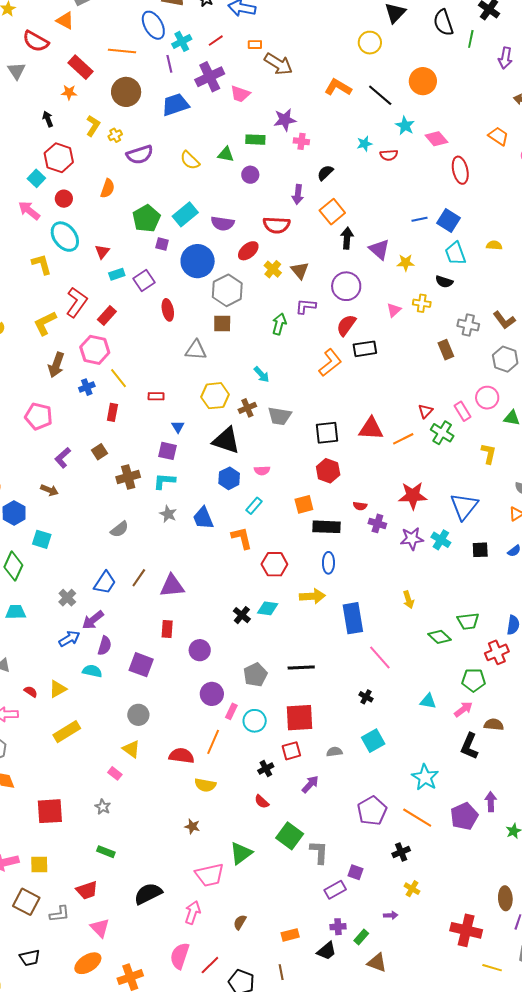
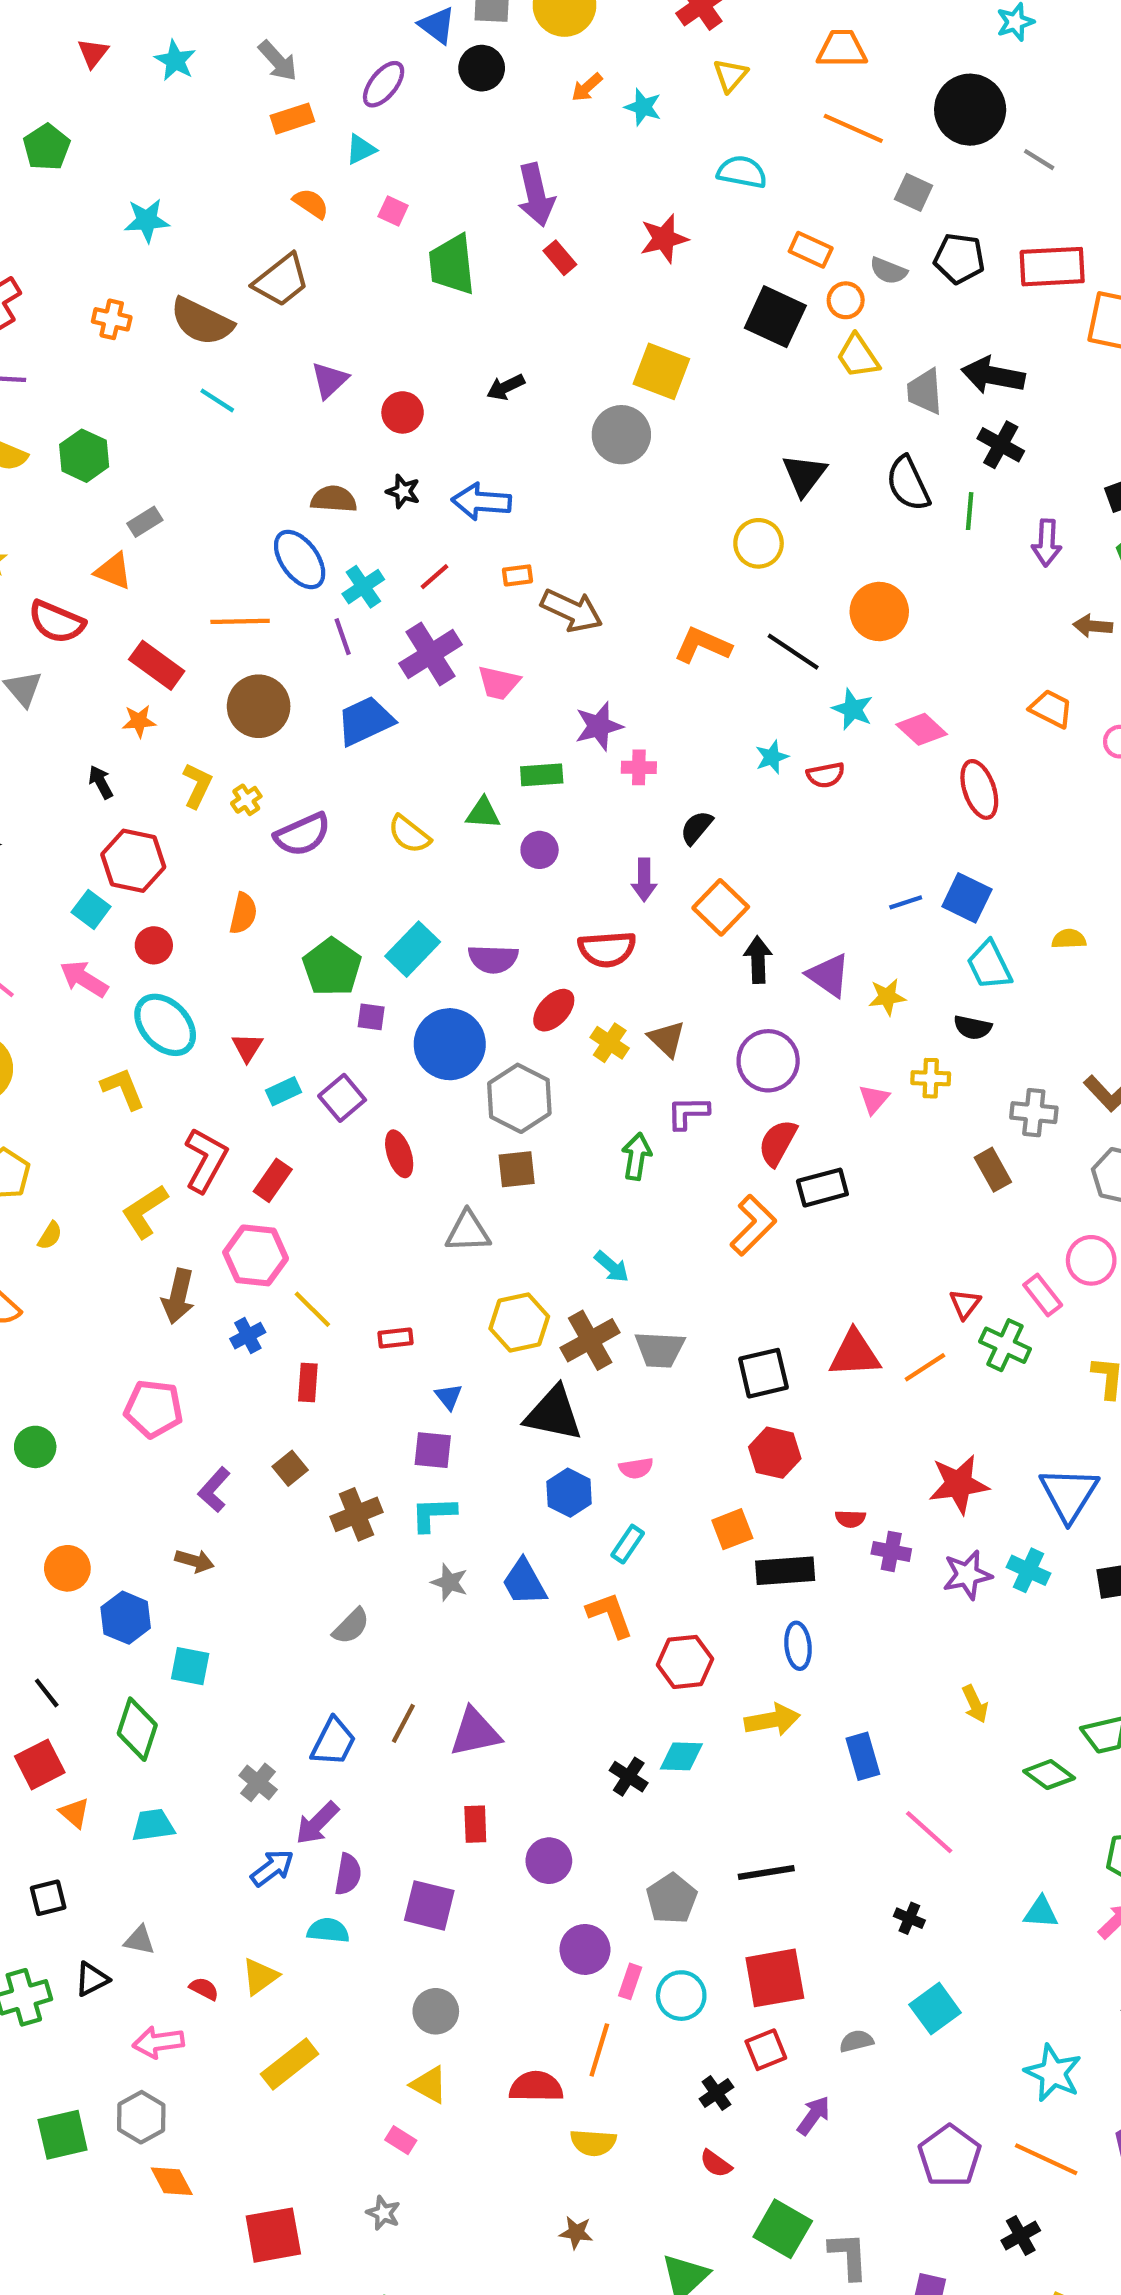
brown cross: (247, 408) -> (590, 1340), size x1.5
blue rectangle: (353, 618) -> (863, 1756), size x0.7

